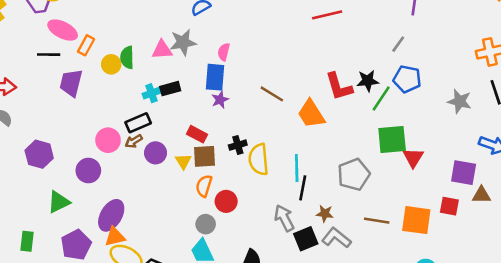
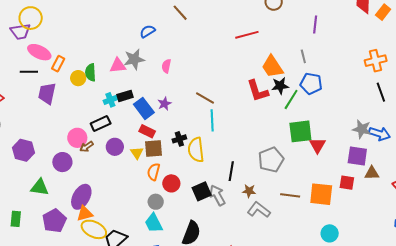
gray line: (398, 44) -> (303, 56), turned -48
blue rectangle: (215, 77) -> (144, 108), moved, turned -40
gray star: (460, 101) -> (362, 129), moved
orange trapezoid: (311, 114) -> (272, 67), moved
brown arrow: (134, 141) -> (87, 147), moved
cyan line: (297, 168) -> (212, 120), moved
green triangle: (59, 202) -> (40, 187), turned 36
black square: (306, 239) -> (202, 191), moved

